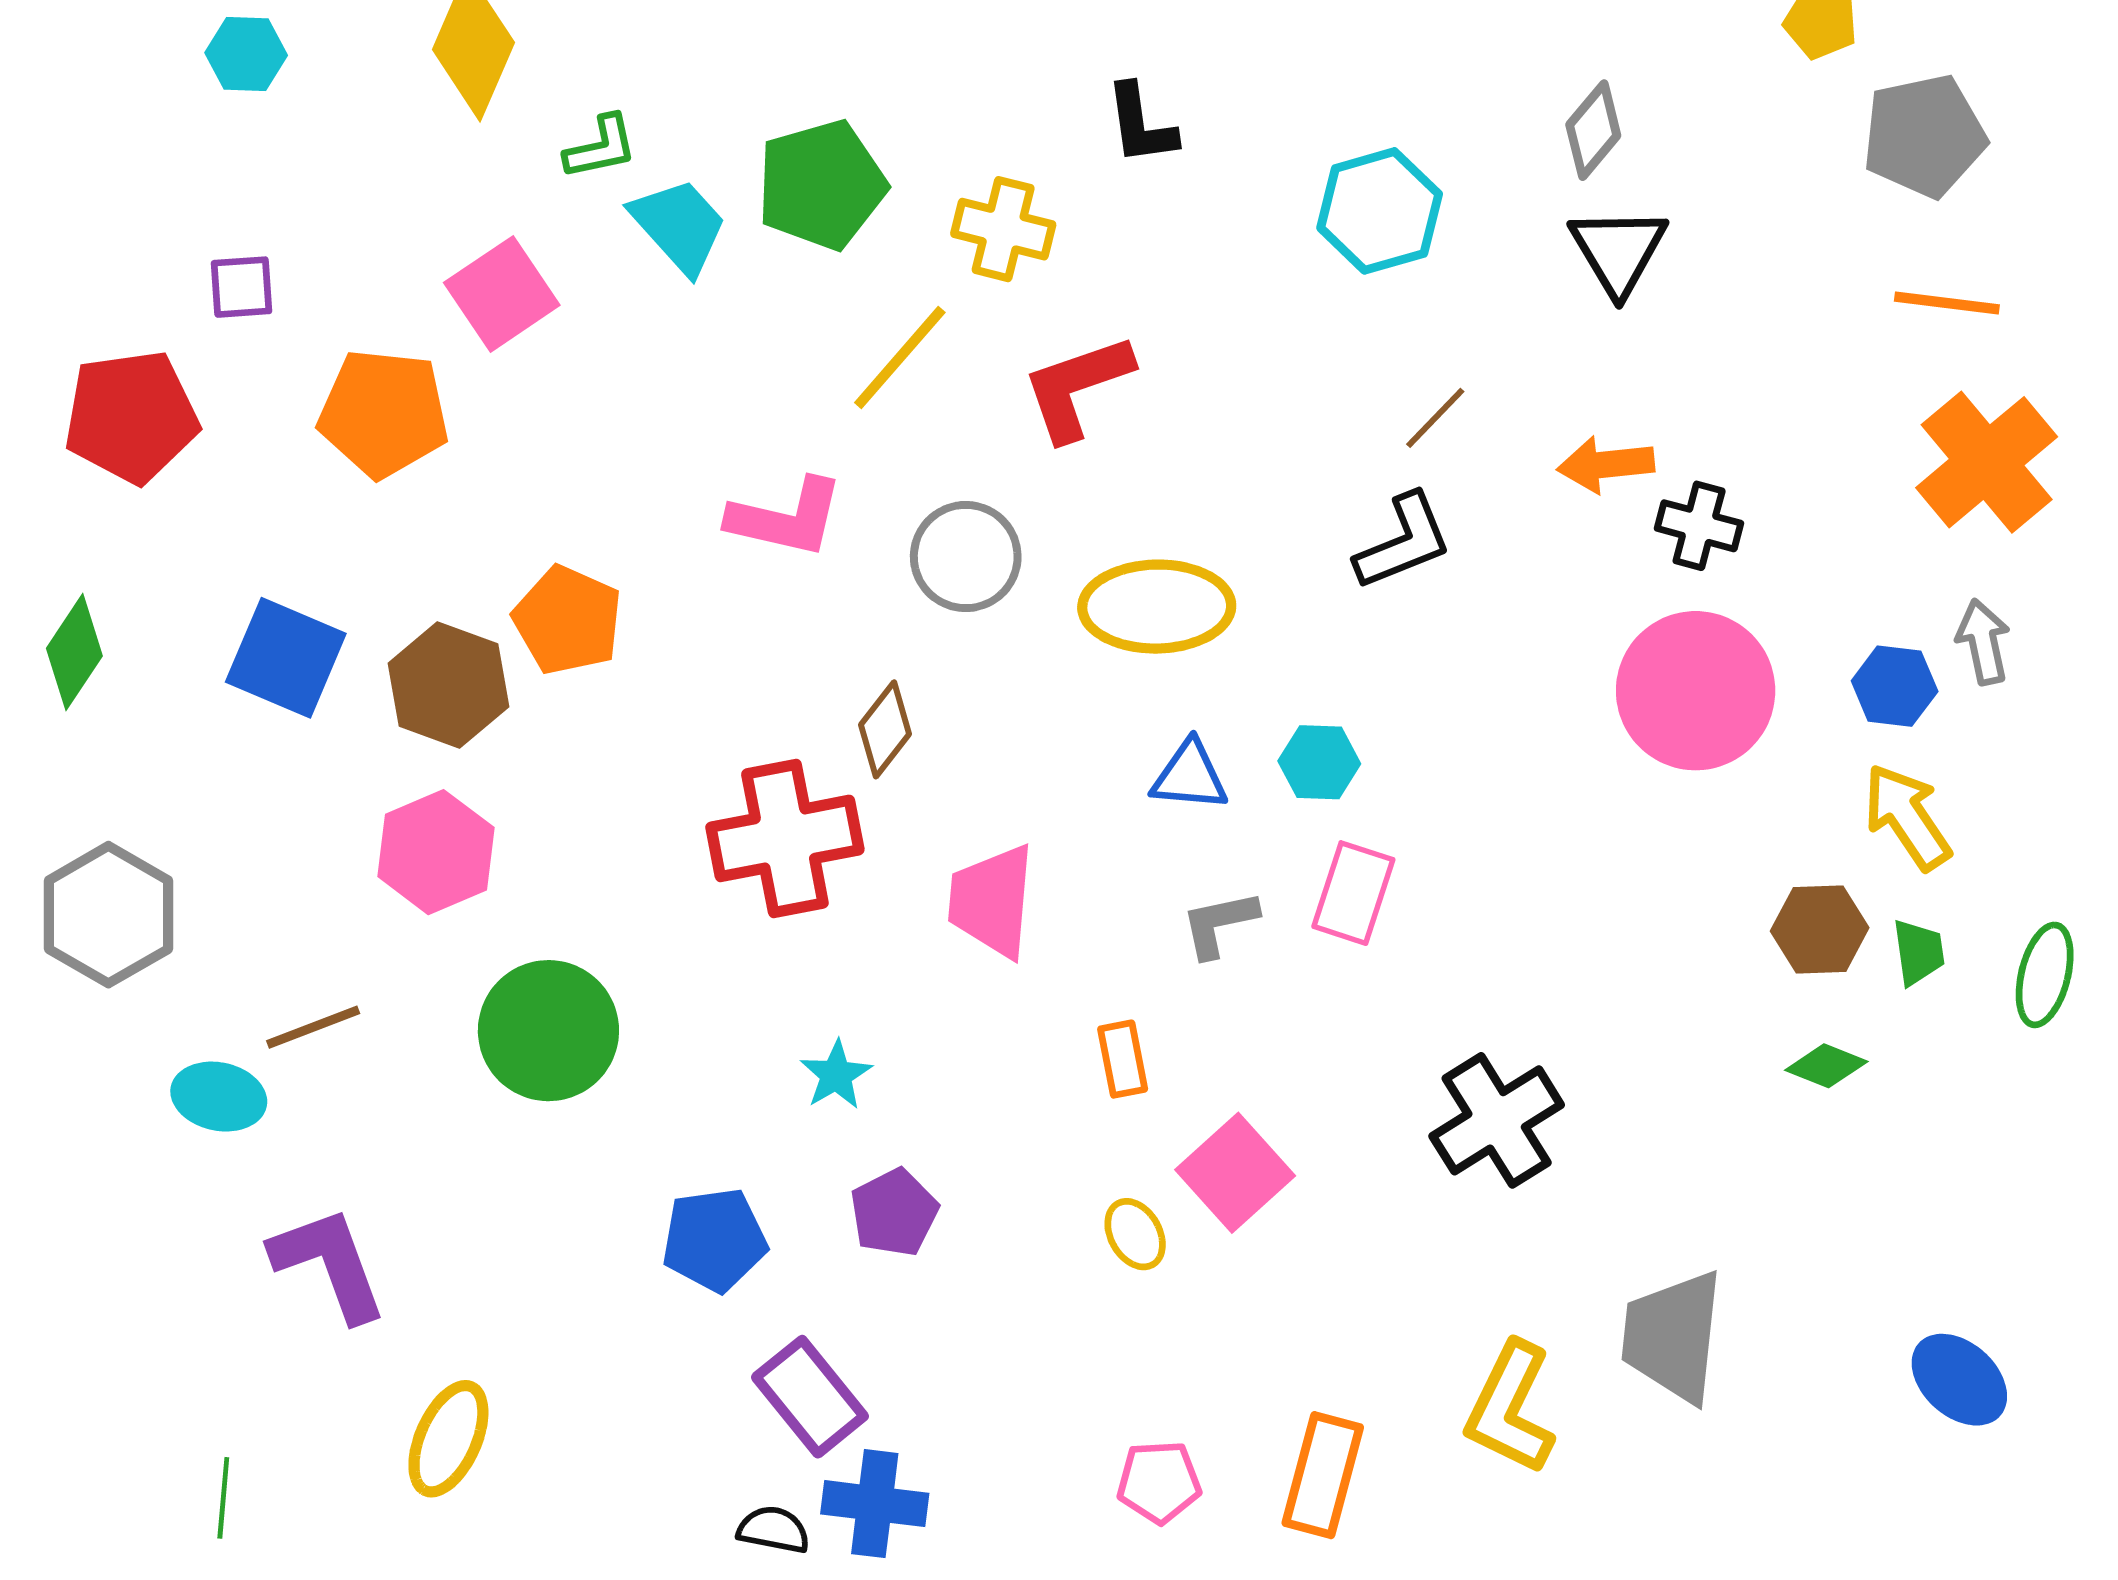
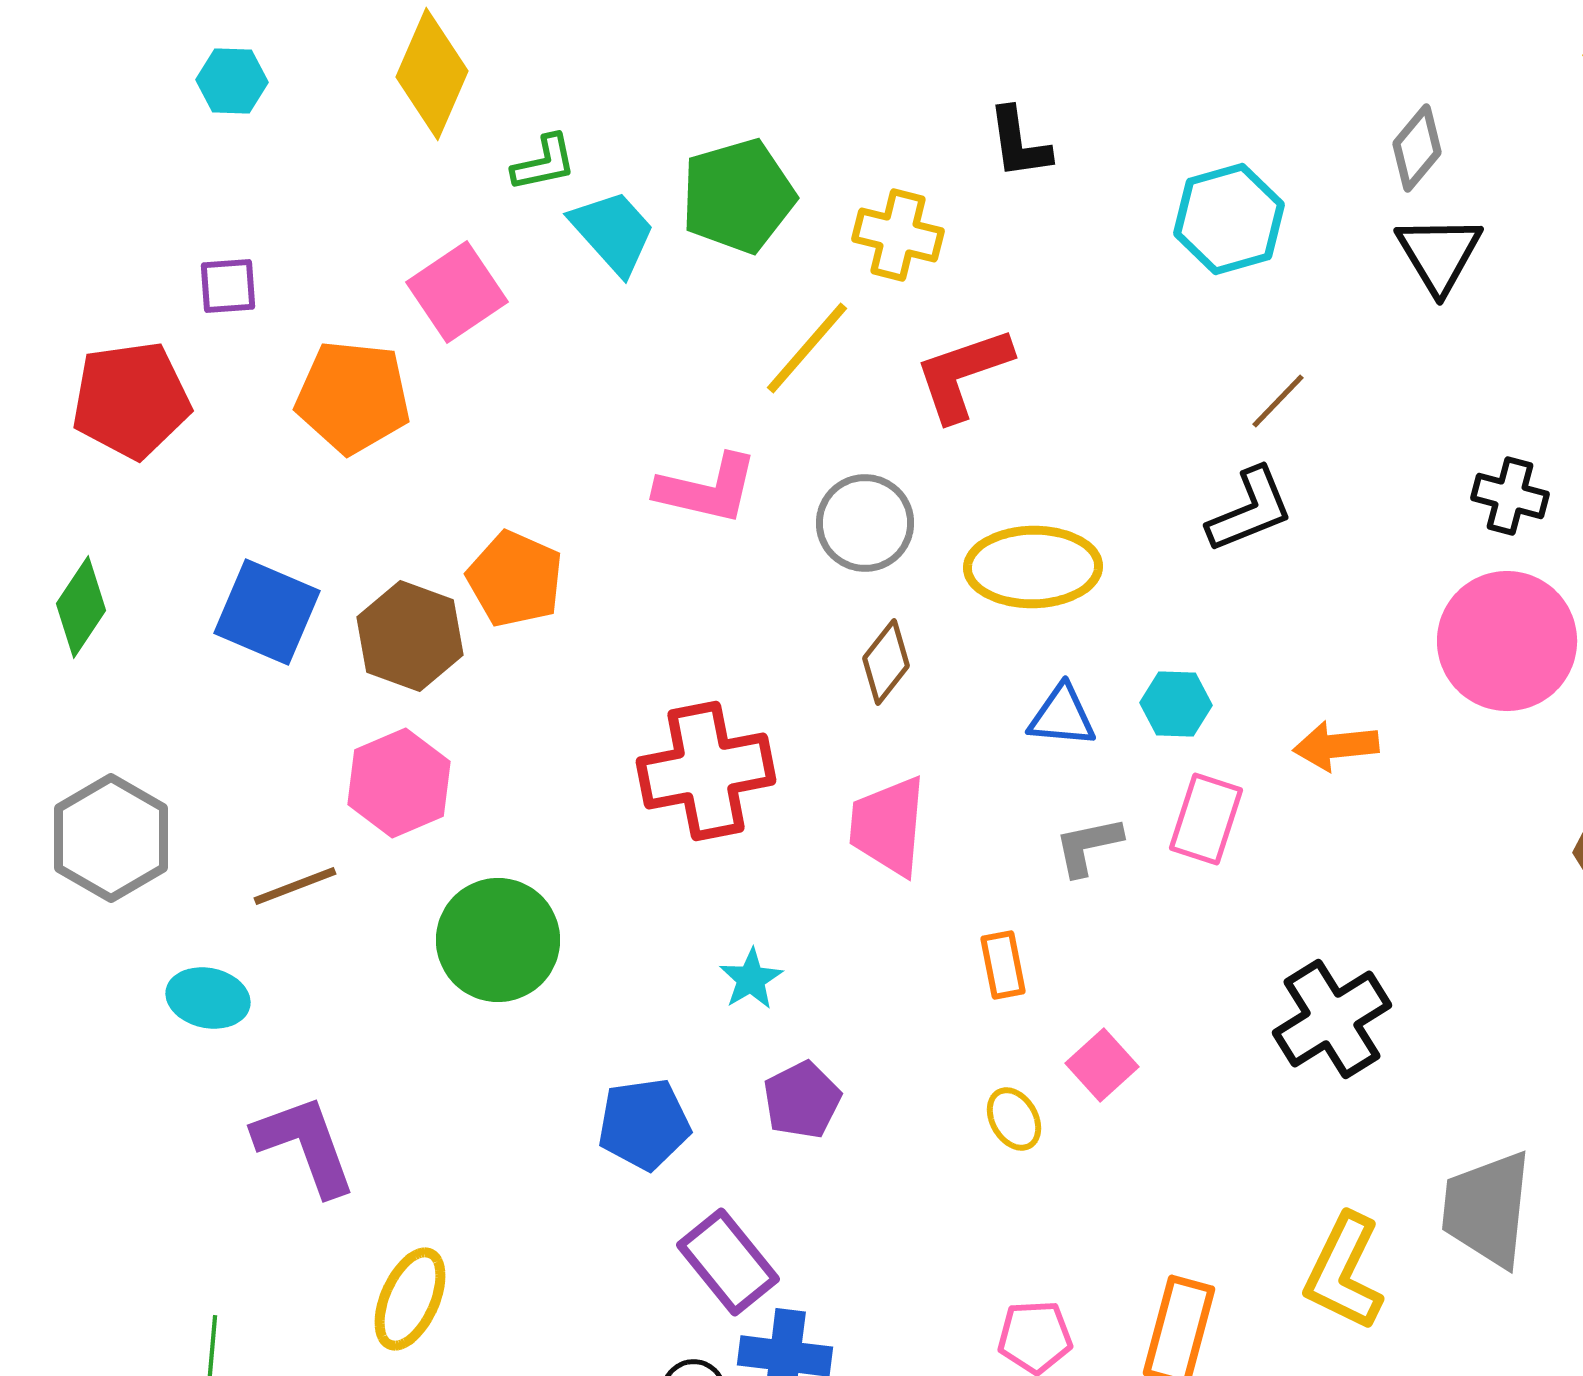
orange arrow: (1606, 464) -> (1336, 746), moved
brown diamond: (885, 729) -> (886, 662), moved
brown line: (313, 1027) -> (295, 886), moved
pink square: (1235, 1173) -> (1102, 1065), size x0.7

